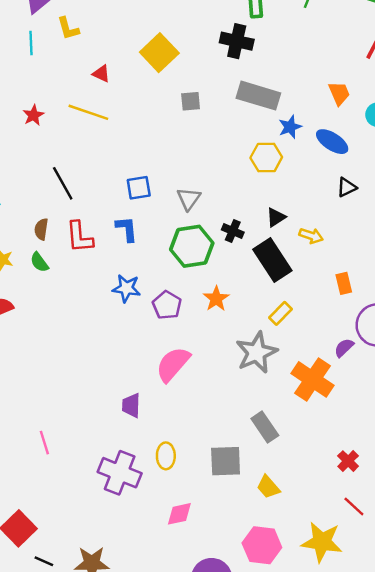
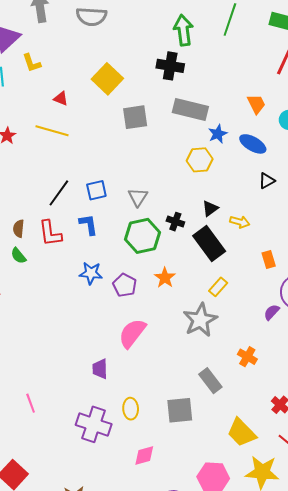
gray square: (191, 101) -> (135, 117), size x1.5
black line: (63, 183) -> (59, 193), moved, turned 68
orange cross: (313, 379) -> (247, 357), moved, size x0.6
yellow trapezoid: (268, 487) -> (242, 433), moved, size x1.5

